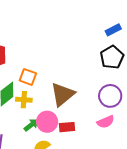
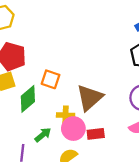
yellow cross: (24, 100) -> (66, 115), moved
green arrow: (31, 125) -> (43, 135), moved

